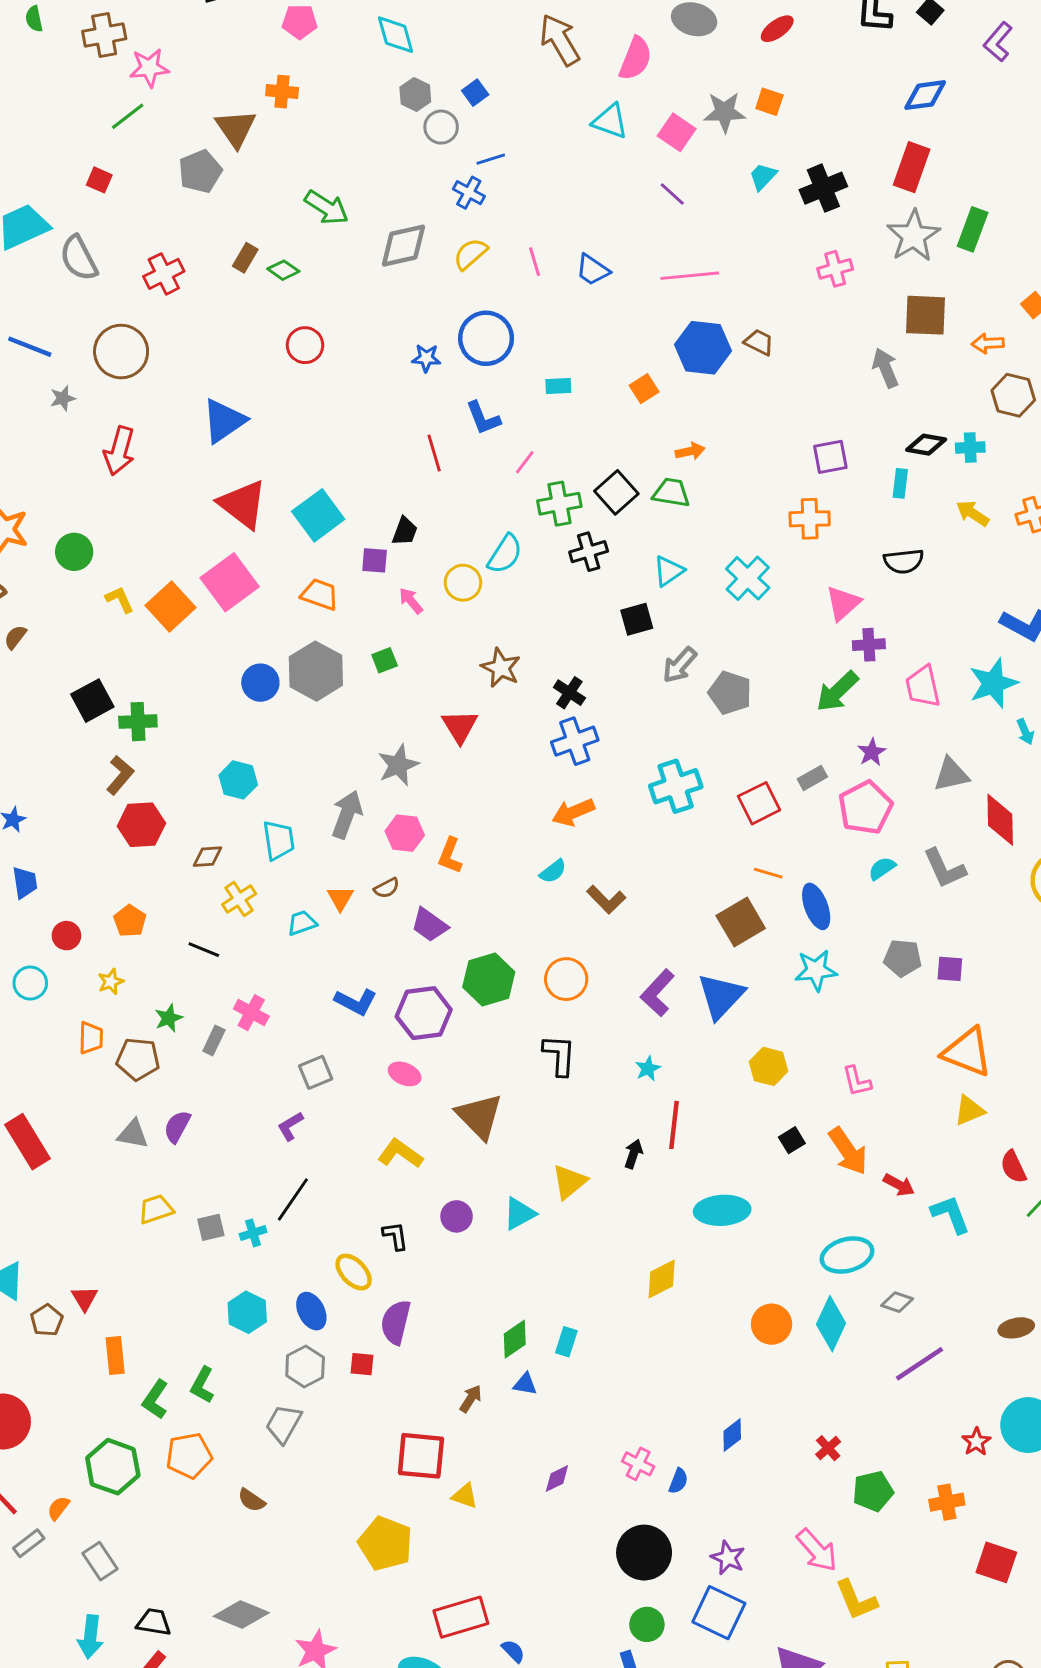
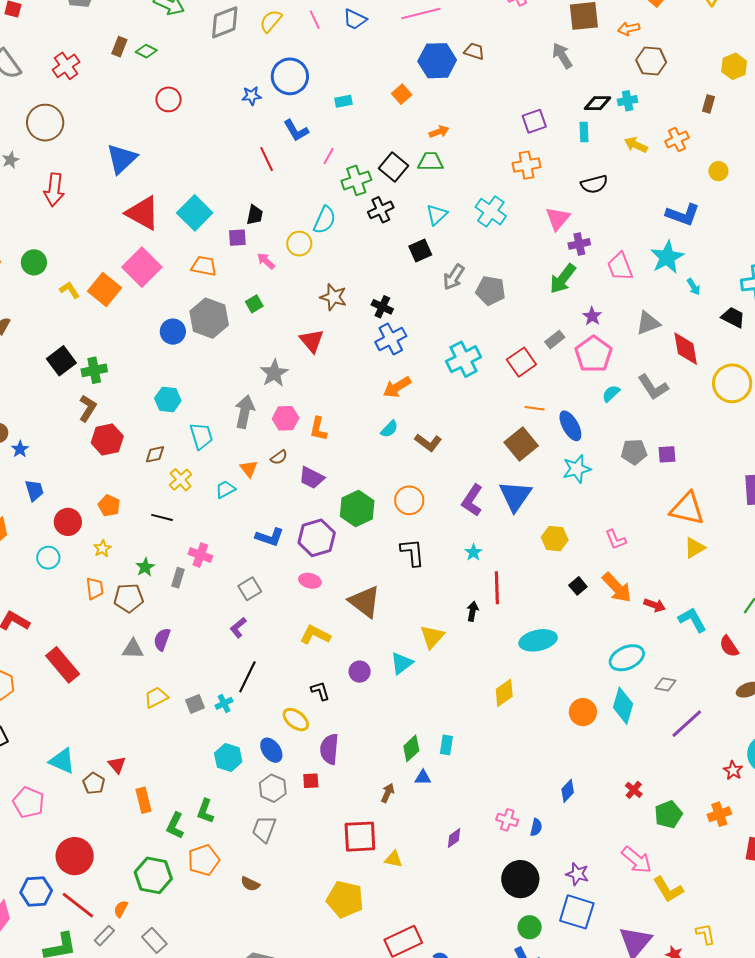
red circle: (66, 936) -> (68, 522), size x1.4
red semicircle: (1013, 1167) -> (729, 646), moved

